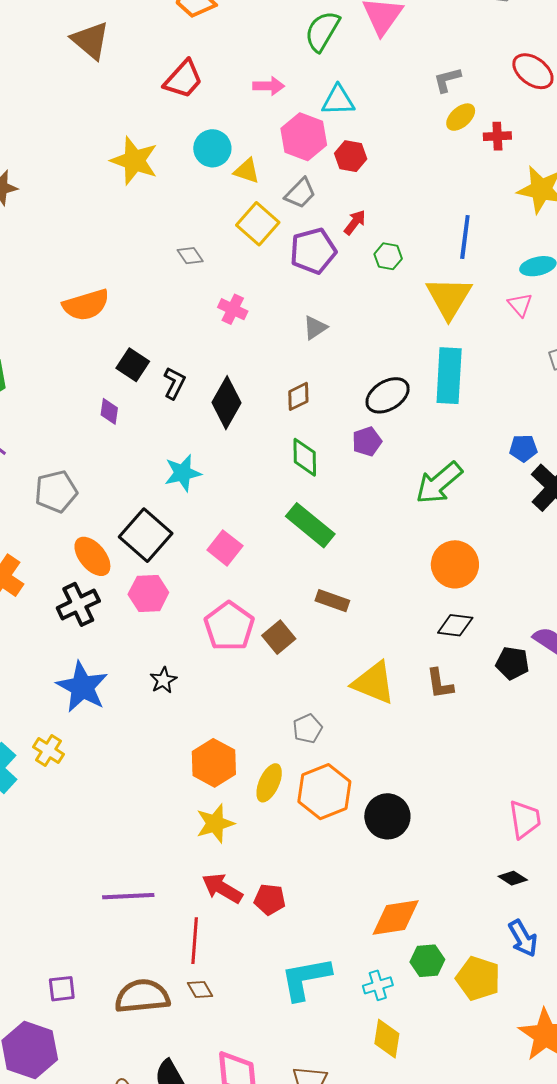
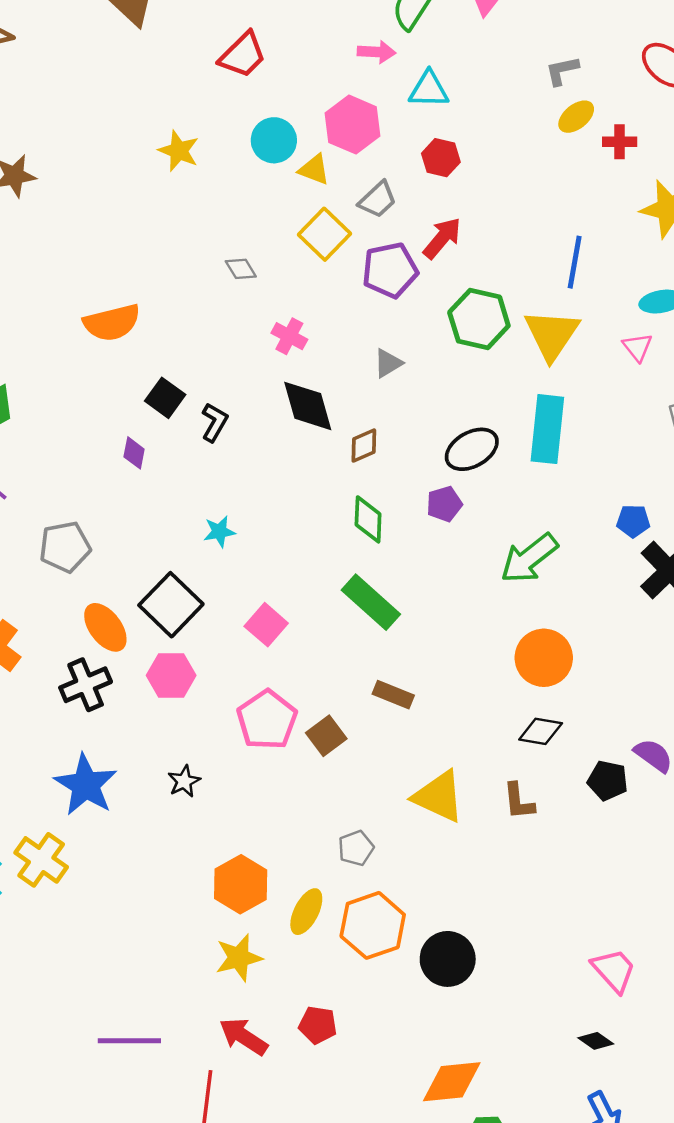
pink arrow: (269, 86) -> (377, 52), moved
pink hexagon: (304, 137) -> (353, 125), moved
yellow star: (134, 161) -> (179, 151), size x0.7
red arrow: (355, 222) -> (442, 238), size x1.4
green hexagon: (388, 256) -> (479, 319), moved, size x1.8
black diamond: (226, 403) -> (308, 406), moved, turned -48
cyan star: (183, 473) -> (219, 532), size x0.7
yellow cross: (49, 751) -> (41, 860), size x1.4
pink trapezoid: (525, 819) -> (614, 970), turned -36
red pentagon: (270, 899) -> (318, 1025), moved

